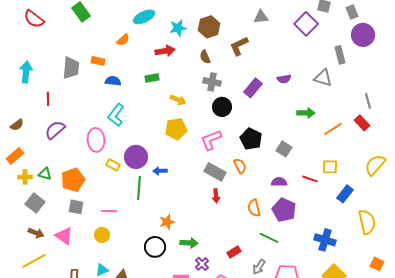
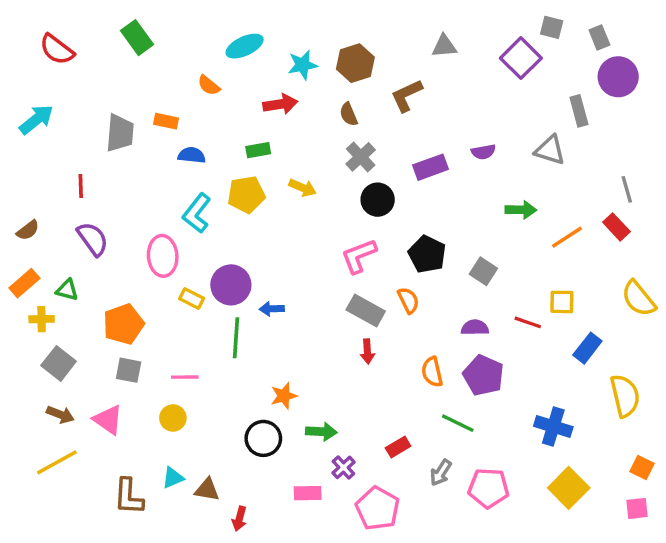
orange semicircle: (123, 40) -> (209, 85), turned 80
cyan arrow: (26, 72) -> (36, 119), moved, turned 45
gray cross: (212, 82) -> (361, 157), turned 36
purple rectangle: (253, 88) -> (430, 167), turned 30
yellow pentagon: (176, 129) -> (246, 194), moved
purple semicircle: (55, 130) -> (93, 239), turned 95
yellow semicircle: (375, 165) -> (639, 299), turned -80
green triangle: (45, 174) -> (67, 290), moved

